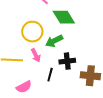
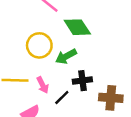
pink arrow: (36, 55) -> (43, 85), moved
black line: (50, 75) -> (62, 97), turned 32

